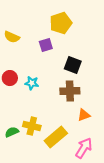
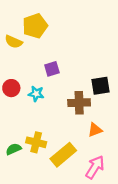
yellow pentagon: (61, 23) -> (35, 26), moved
purple square: (46, 45) -> (52, 69), moved
black square: (73, 65) -> (101, 86), moved, turned -30

